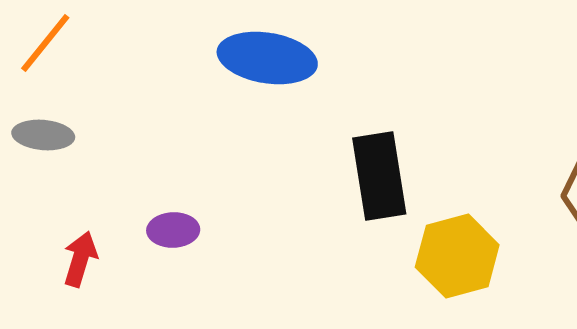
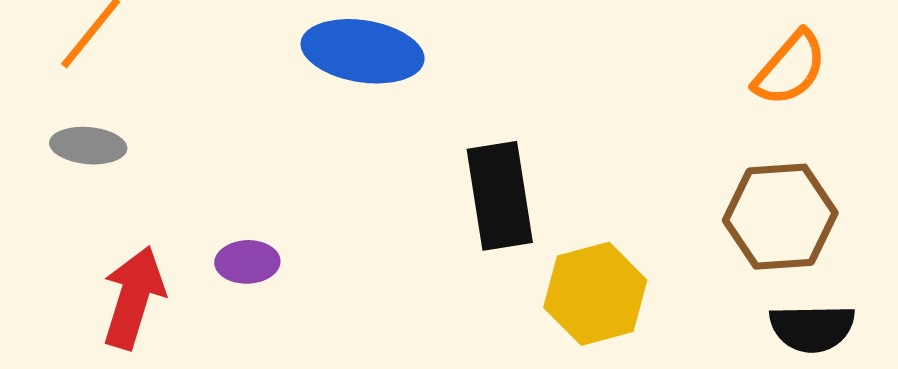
red arrow: (80, 259) -> (134, 297), size x1.5

